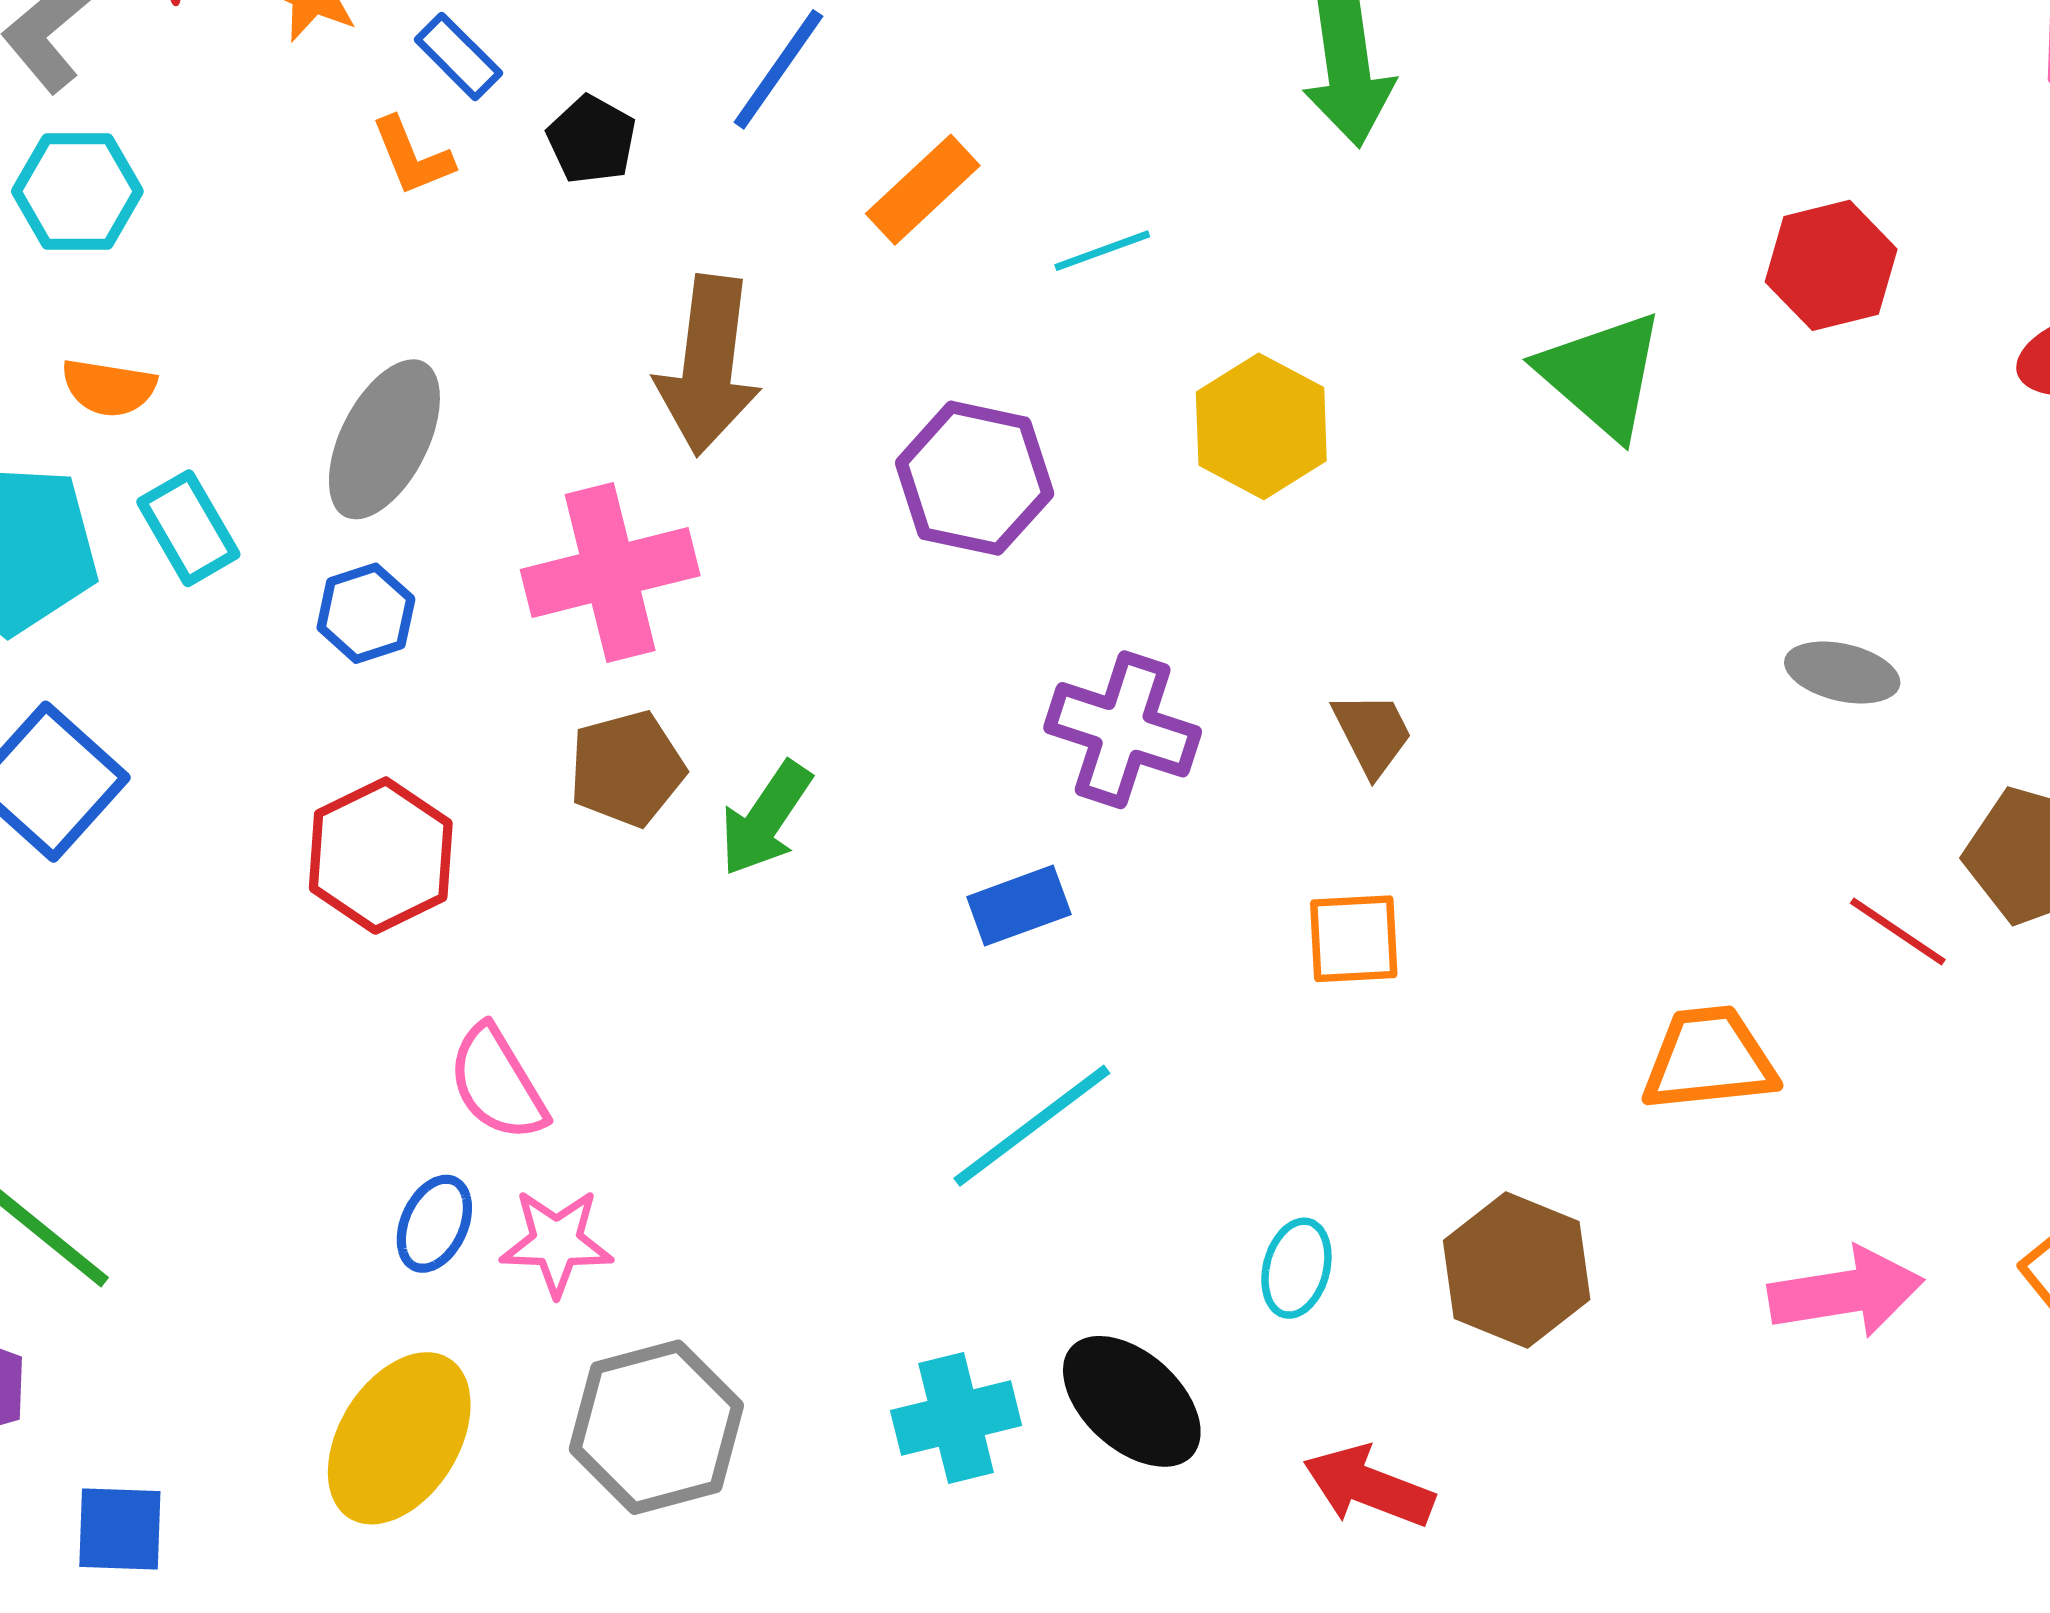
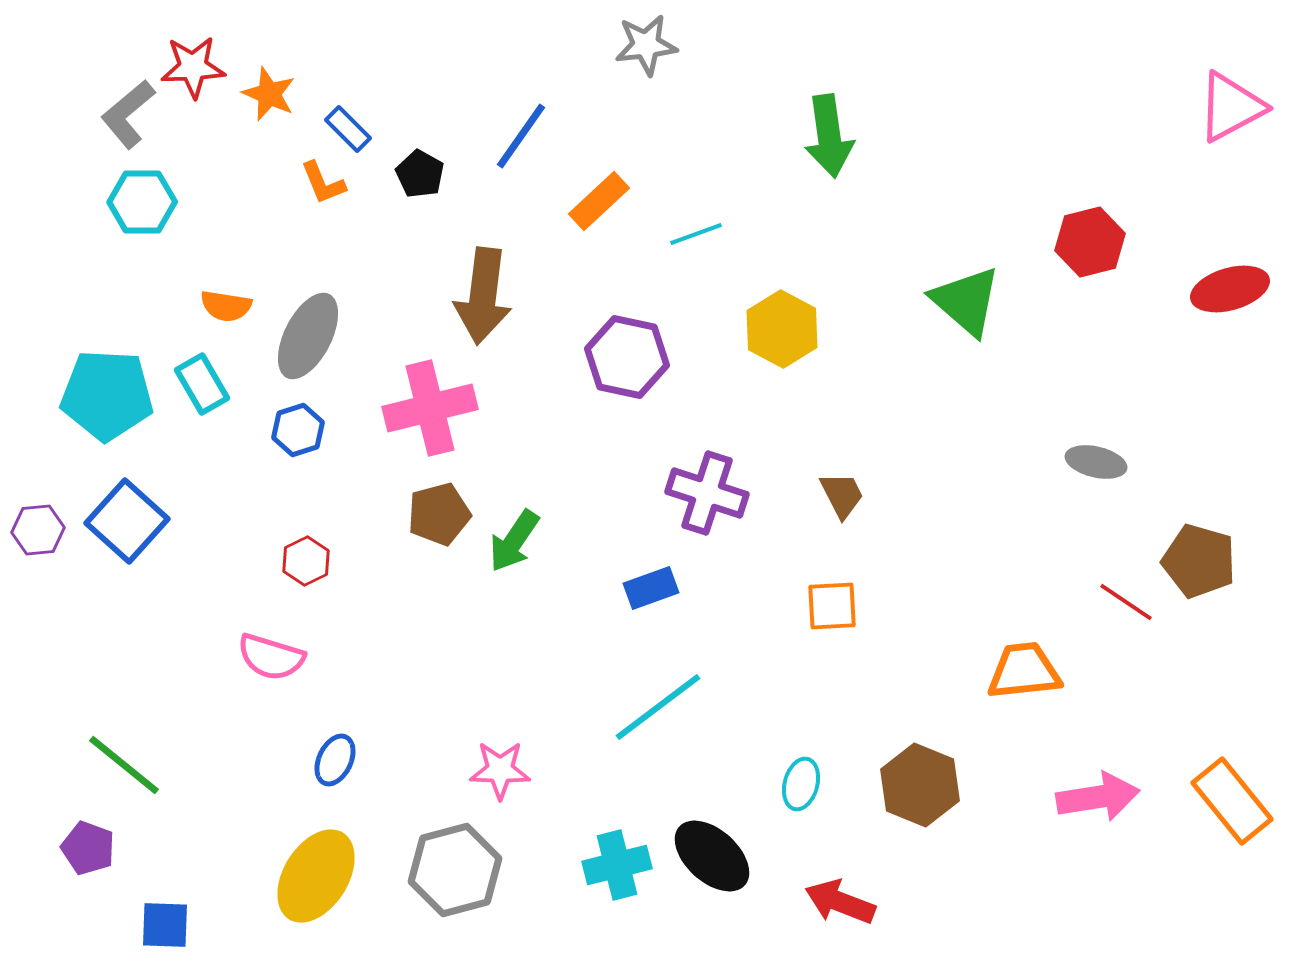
orange semicircle: (109, 388) -> (226, 306), moved
red hexagon: (381, 856) -> (306, 561), size x0.6
pink semicircle: (497, 1083) -> (271, 657), moved, turned -42
pink star: (556, 1242) -> (500, 770), moved

